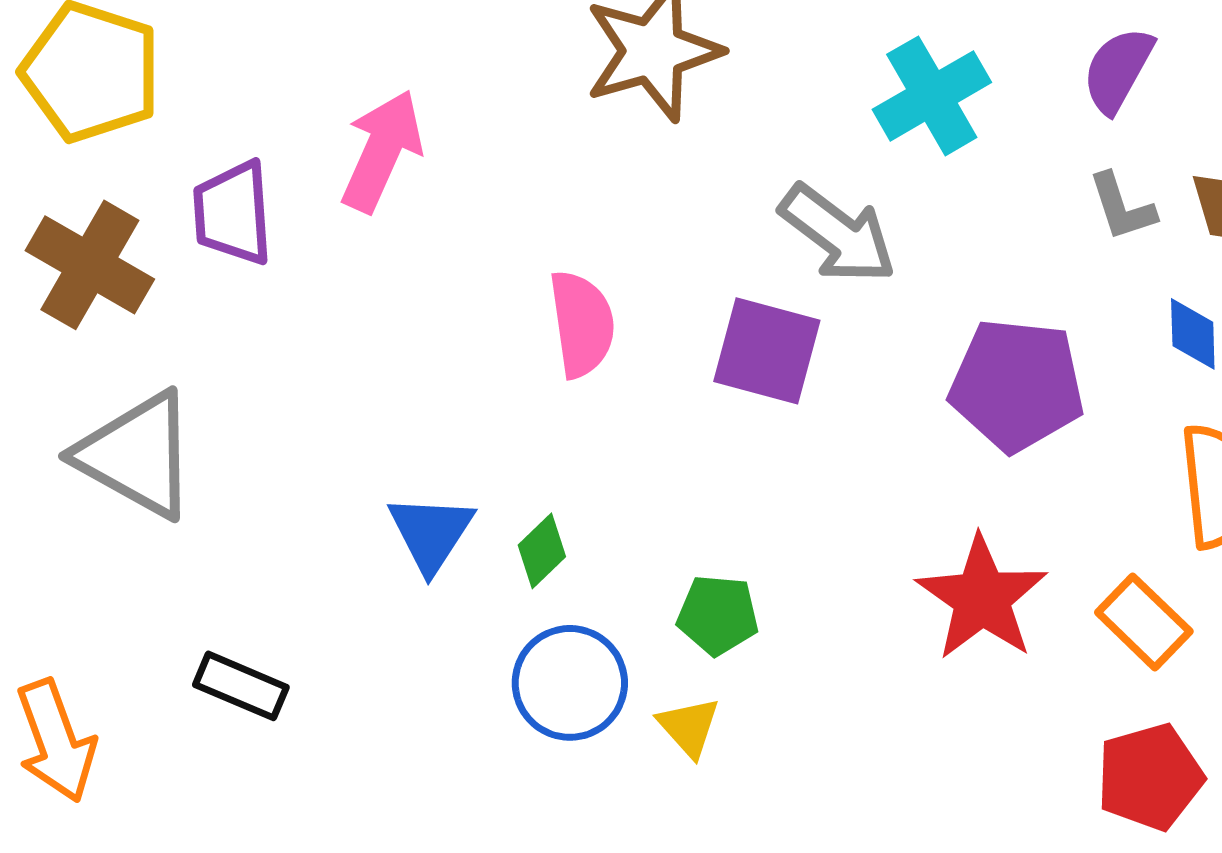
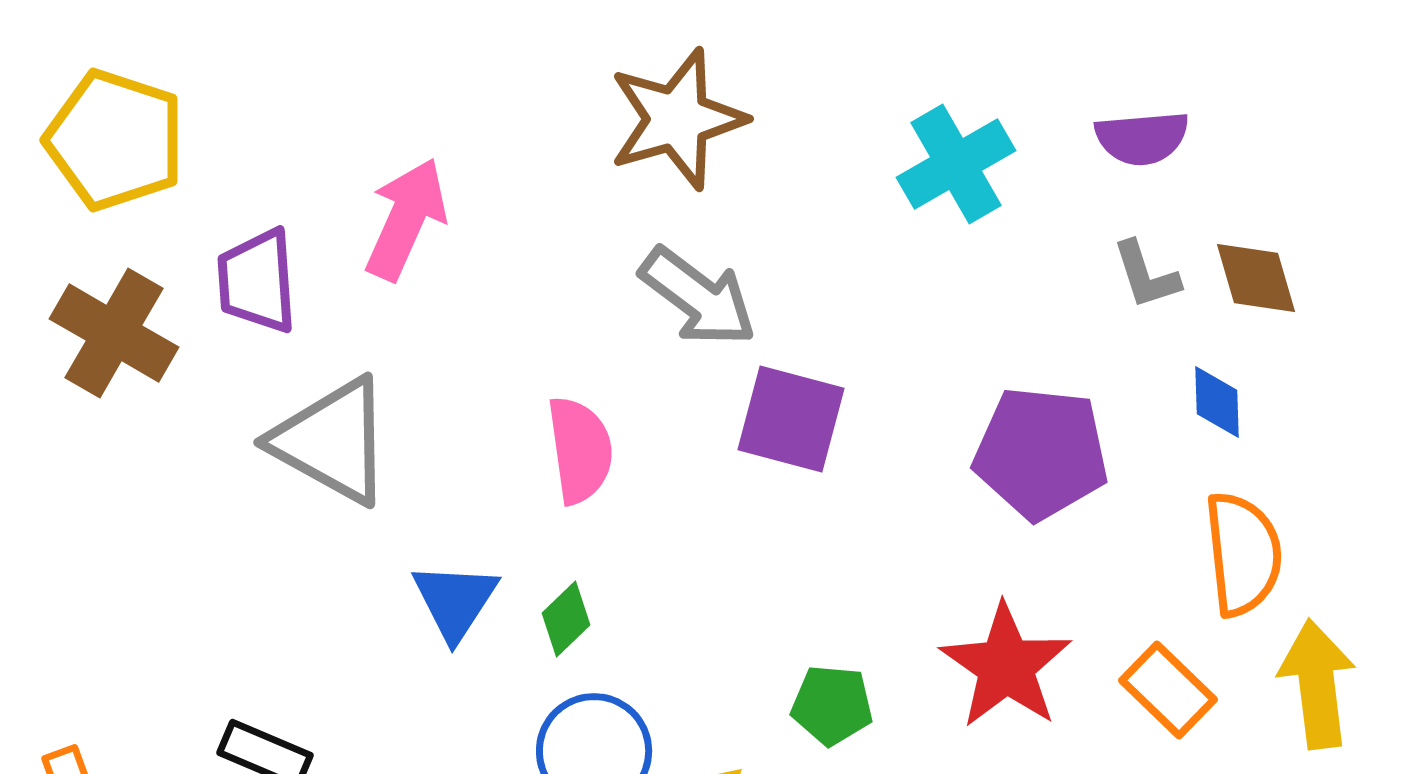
purple semicircle: (1118, 70) -> (1142, 138), turned -124
gray arrow: (838, 234) -> (698, 297), moved
pink semicircle: (582, 324) -> (580, 450), moved
gray triangle: (137, 455) -> (332, 441), moved
green pentagon: (718, 615) -> (832, 705), moved

